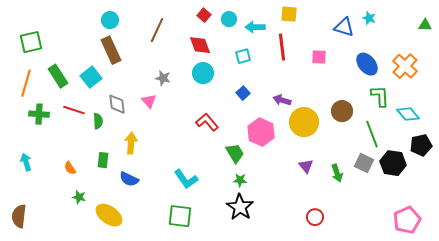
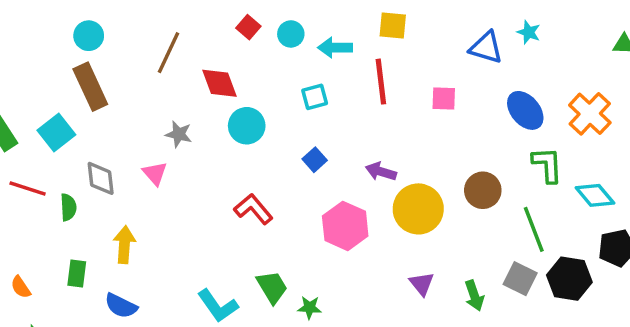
red diamond: (200, 45) -> (219, 83), moved
green trapezoid: (235, 153) -> (272, 287), moved

